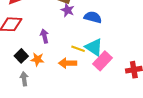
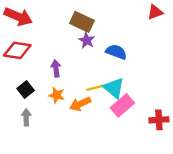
yellow line: (78, 49) -> (95, 88), turned -40
orange star: (37, 59) -> (57, 95), moved
orange arrow: (68, 63) -> (80, 104), turned -30

